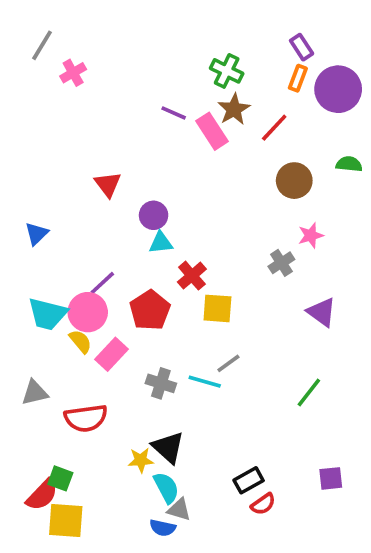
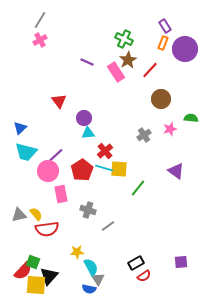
gray line: (42, 45) -> (40, 20), moved
purple line: (174, 113) -> (87, 62), moved
green semicircle: (349, 164) -> (191, 118), moved
gray cross: (281, 263) -> (144, 135), moved
cyan trapezoid: (48, 314) -> (26, 152), moved
yellow semicircle: (80, 341) -> (36, 214), moved
pink rectangle: (111, 354) -> (61, 194), turned -54
gray line: (228, 363) -> (108, 226), moved
cyan line: (205, 382) -> (104, 168), moved
green line: (309, 393) -> (138, 188), moved
black triangle: (168, 447) -> (49, 276), moved, turned 30
gray triangle: (179, 510) -> (98, 279), turned 40

